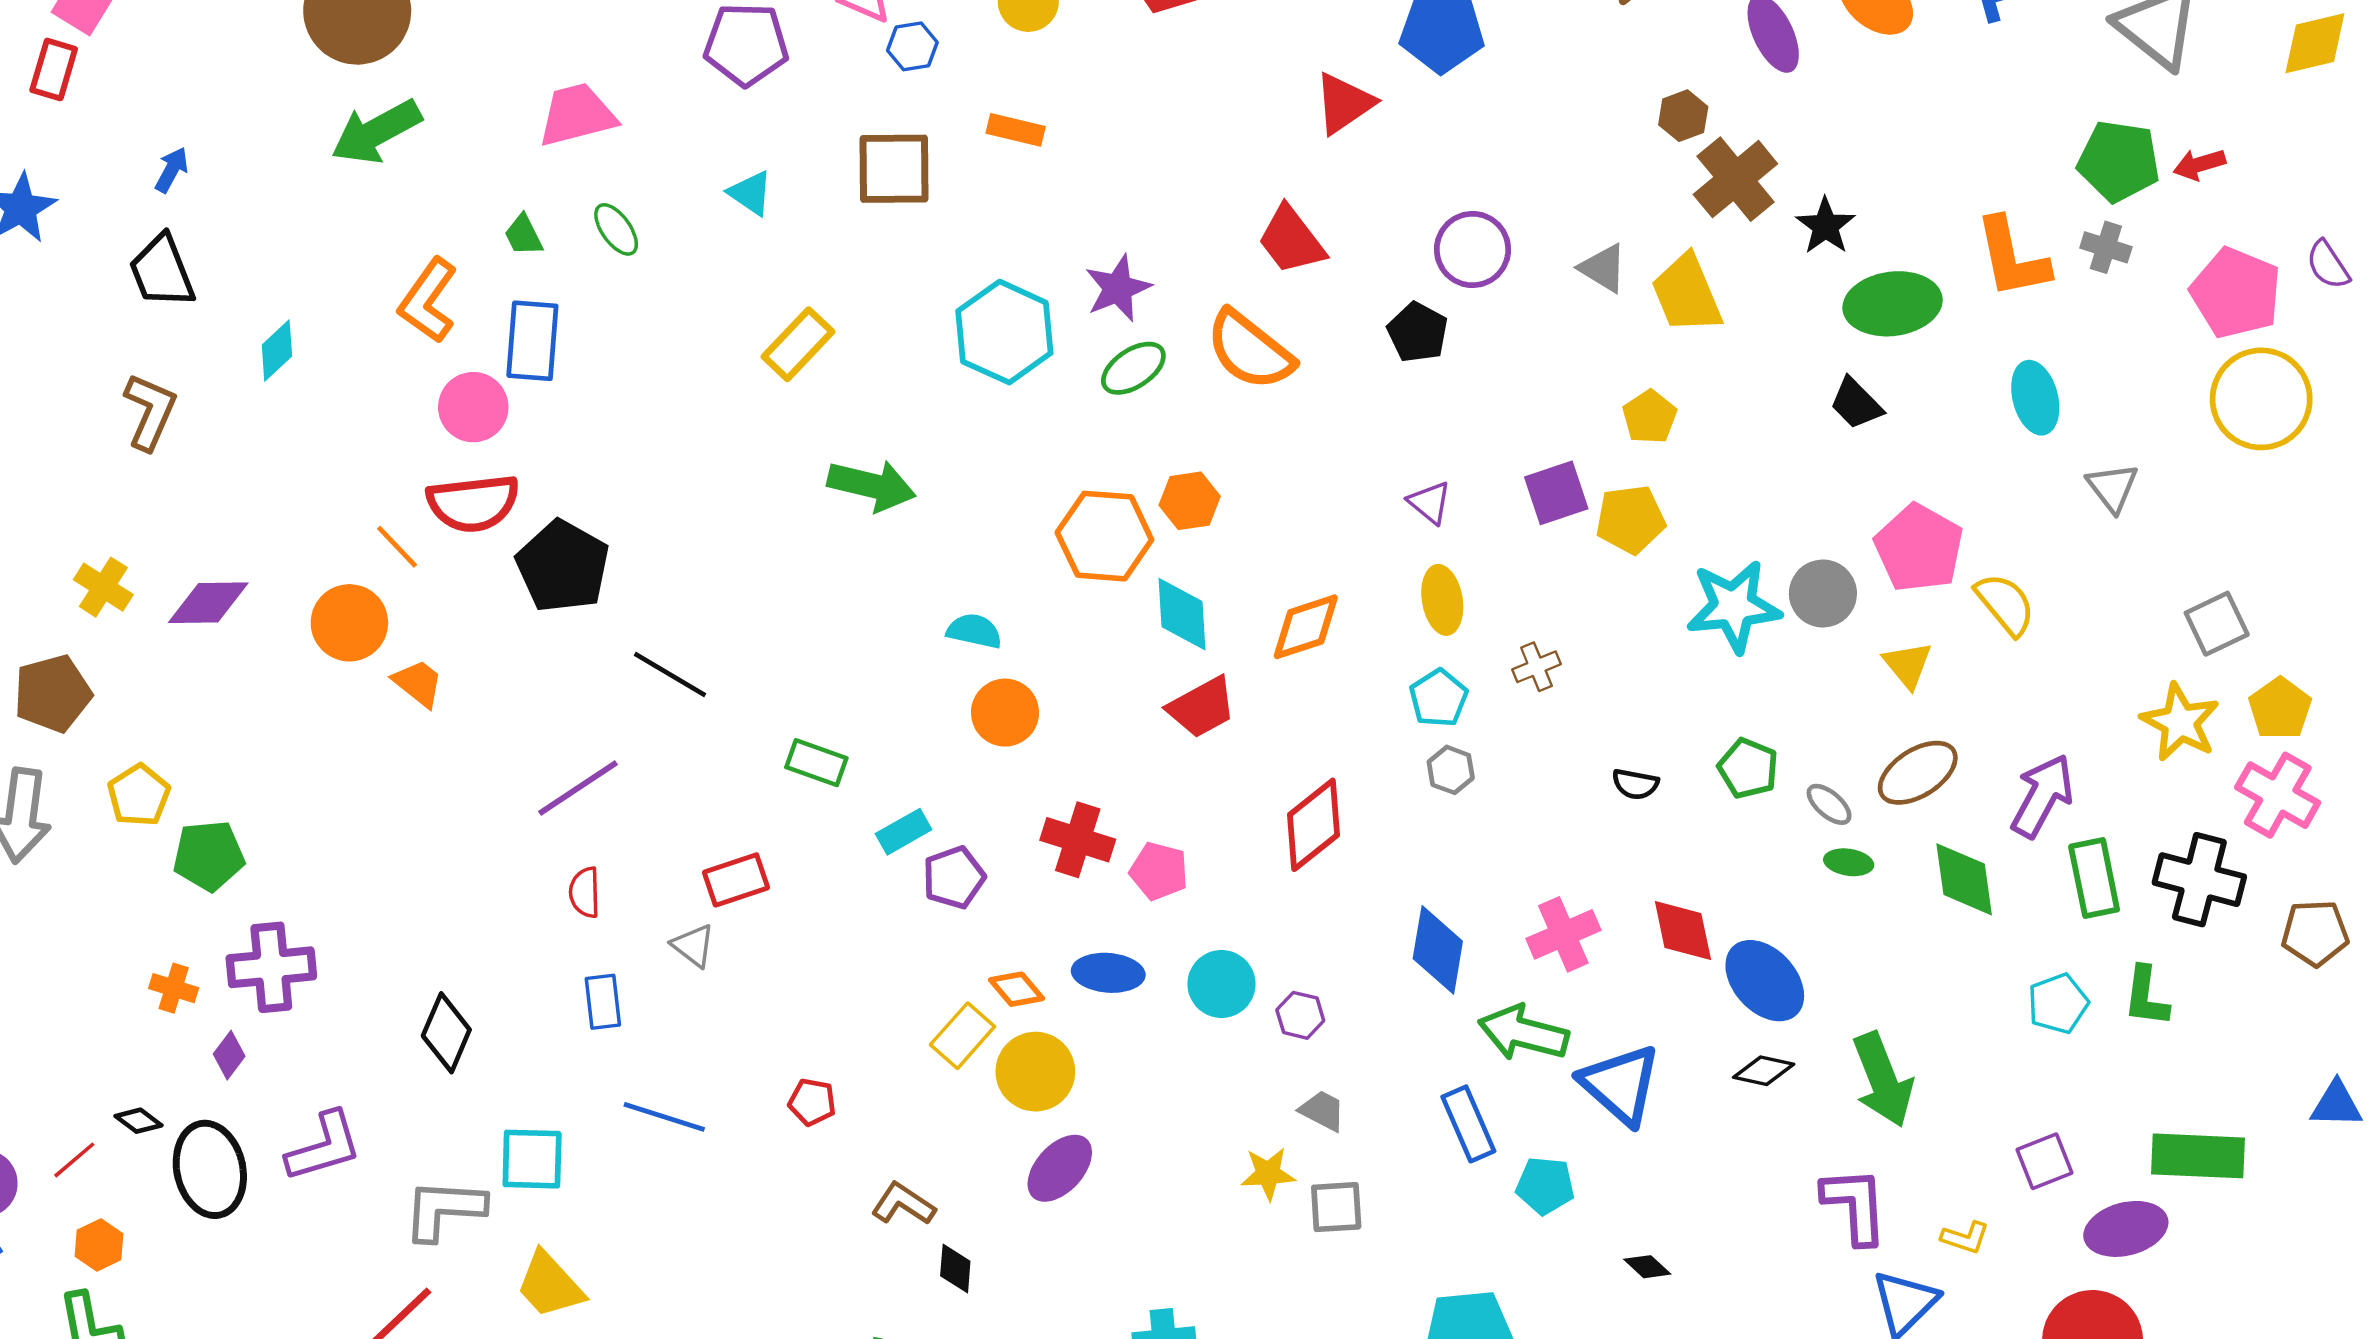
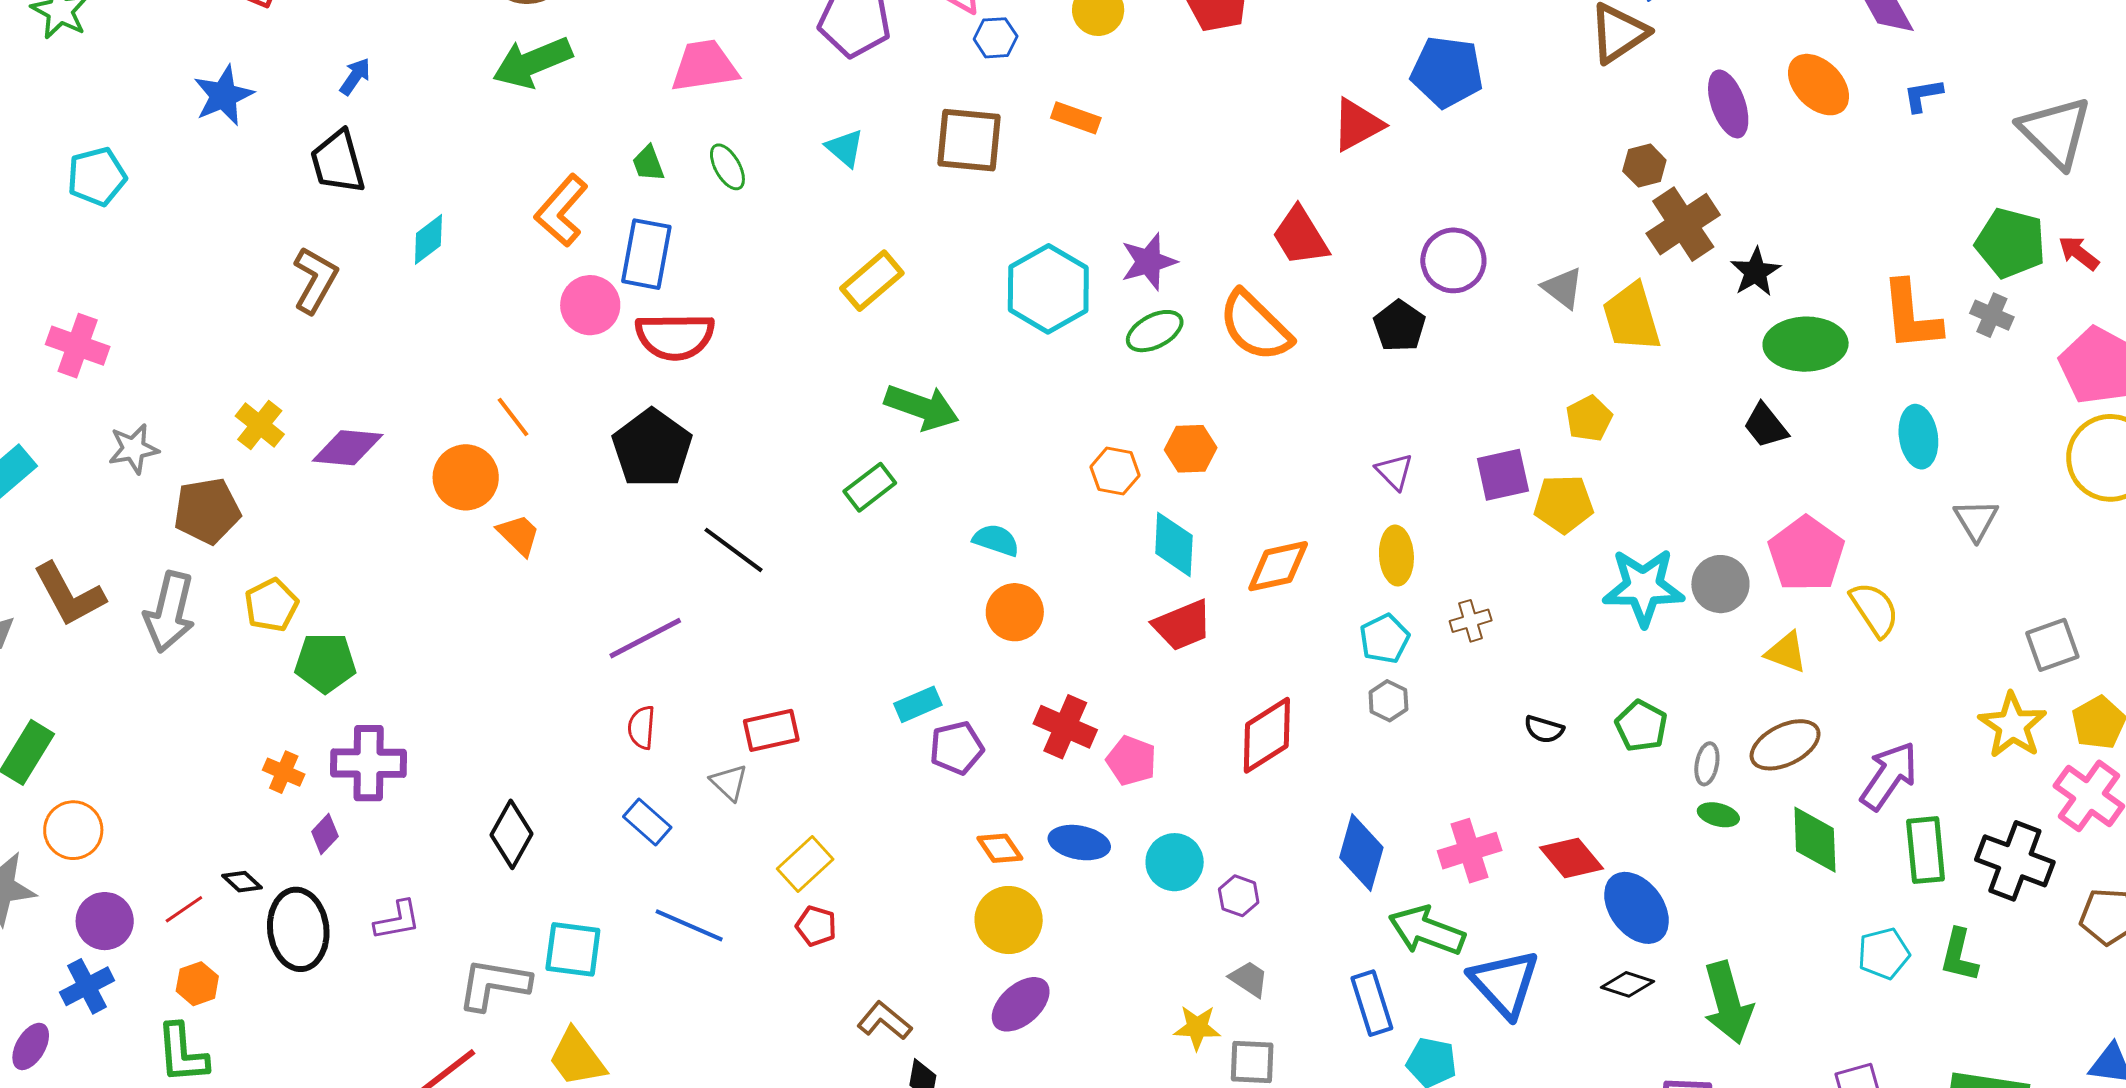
red arrow: (2199, 164) -> (2079, 253), turned 48
red semicircle: (473, 503) -> (675, 336), moved
orange hexagon: (1104, 536) -> (1115, 471), size x0.6
yellow triangle: (1908, 665) -> (1786, 652), turned -36
green rectangle: (816, 763) -> (870, 487), moved, turned -63
gray ellipse: (1829, 804) -> (1707, 764), turned 54
red diamond: (1683, 931) -> (1571, 858), turned -34
blue rectangle: (603, 1002) -> (647, 822), turned -48
yellow rectangle: (963, 1036) -> (805, 864), moved
purple L-shape: (324, 1147) -> (397, 920), size x0.7

